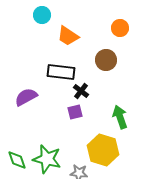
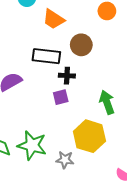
brown circle: (106, 60) -> (81, 45), moved
black cross: (81, 91) -> (67, 76), turned -35

